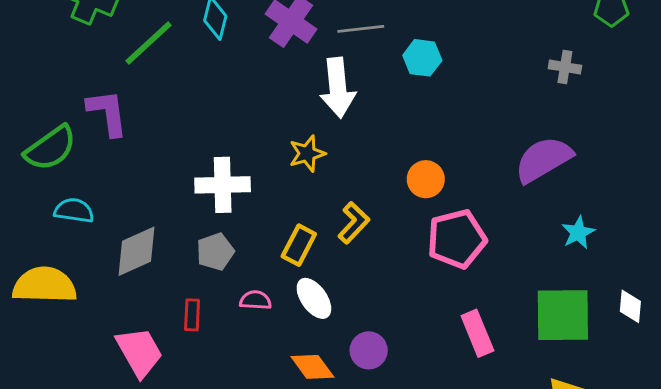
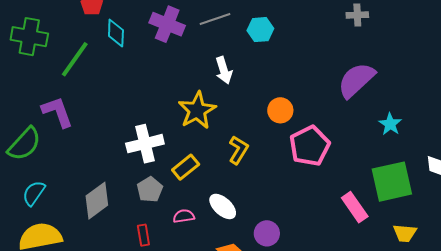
white arrow: (338, 88) -> (224, 70), moved, size x0.7
yellow star: (307, 154) -> (197, 110), size x1.5
cyan semicircle: (74, 211) -> (34, 193), moved, turned -52
yellow rectangle: (299, 245) -> (186, 167), moved, turned 36
pink rectangle: (477, 333) -> (355, 207), moved

